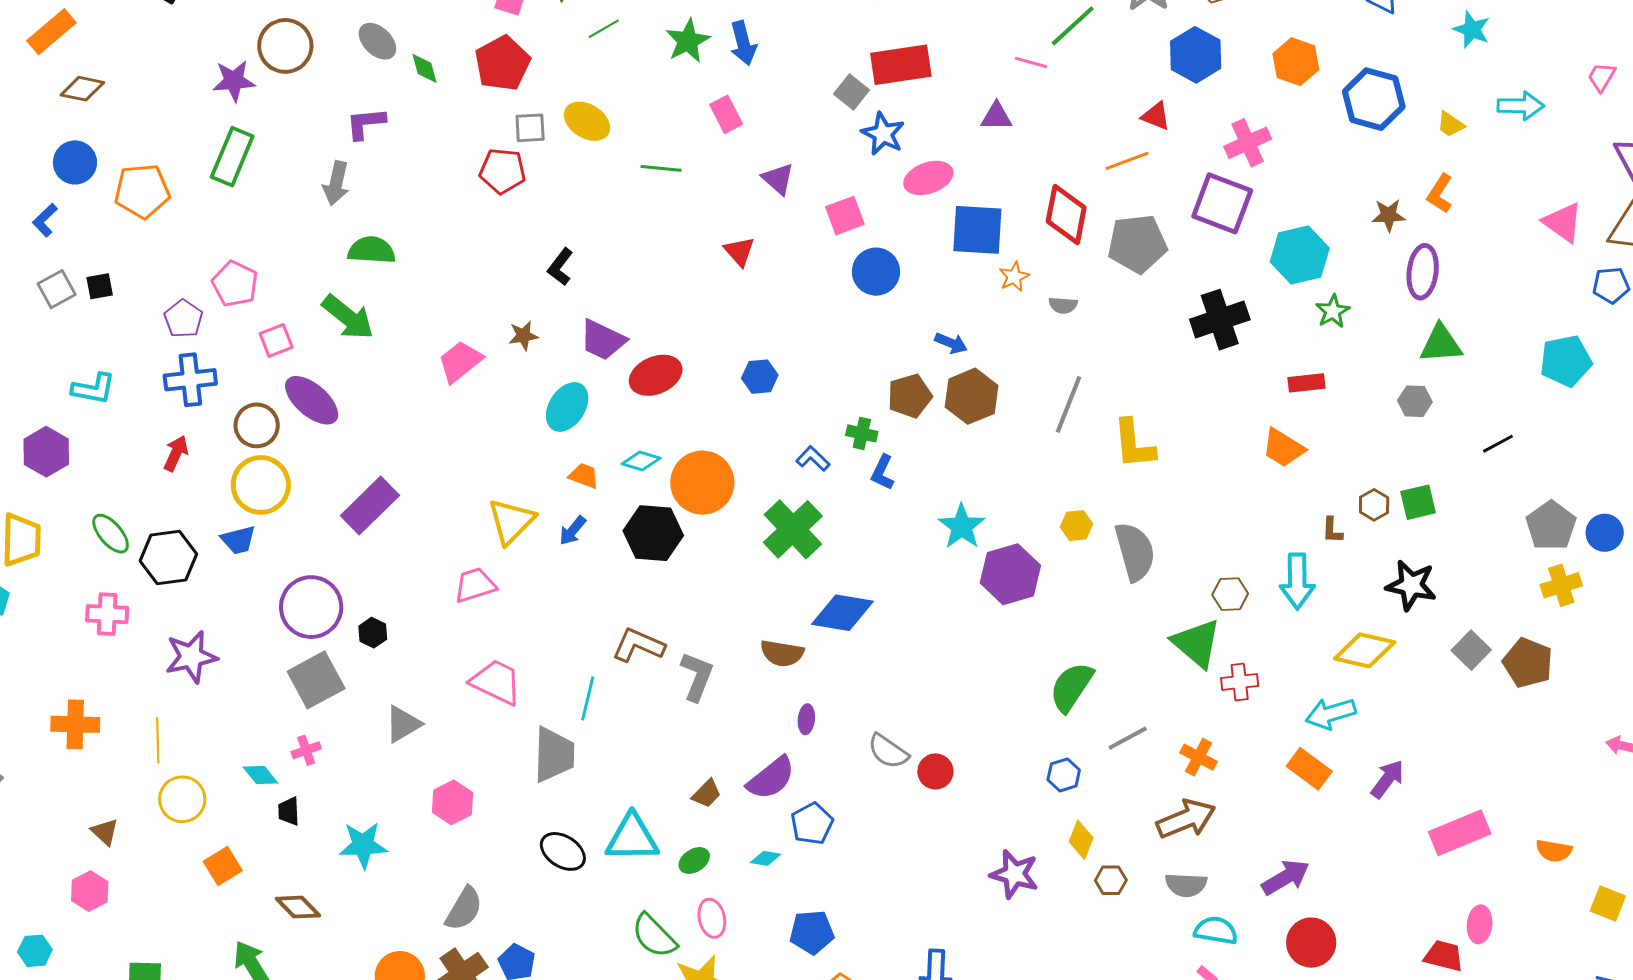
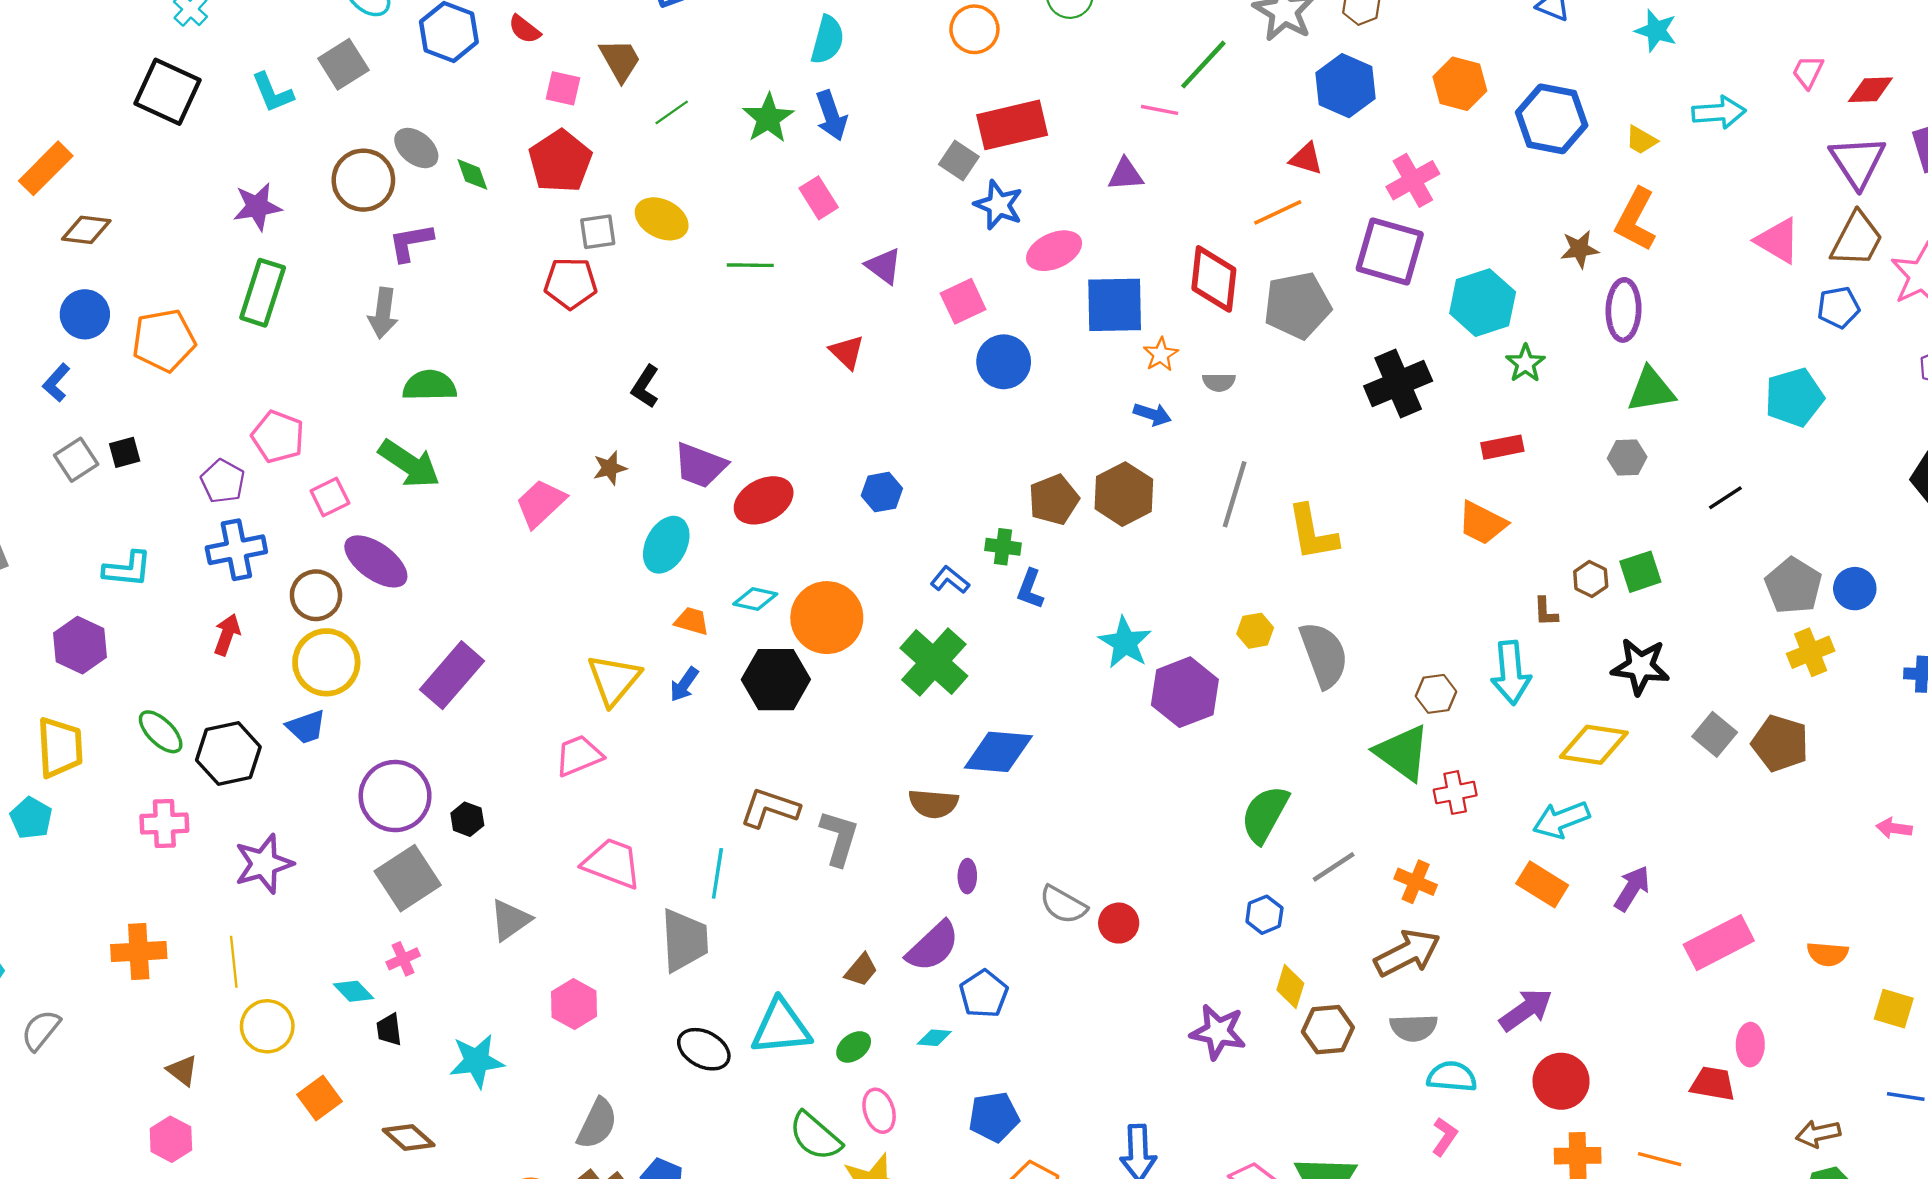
brown circle: (285, 46) -> (363, 180), moved
orange L-shape: (1440, 194) -> (1636, 220), size x1.4
blue arrow: (951, 343) -> (1152, 414), moved
brown hexagon: (1111, 880) -> (1328, 1030), size x1.4

